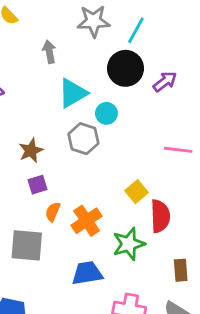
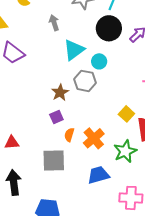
brown star: (31, 151) -> (60, 92), moved

